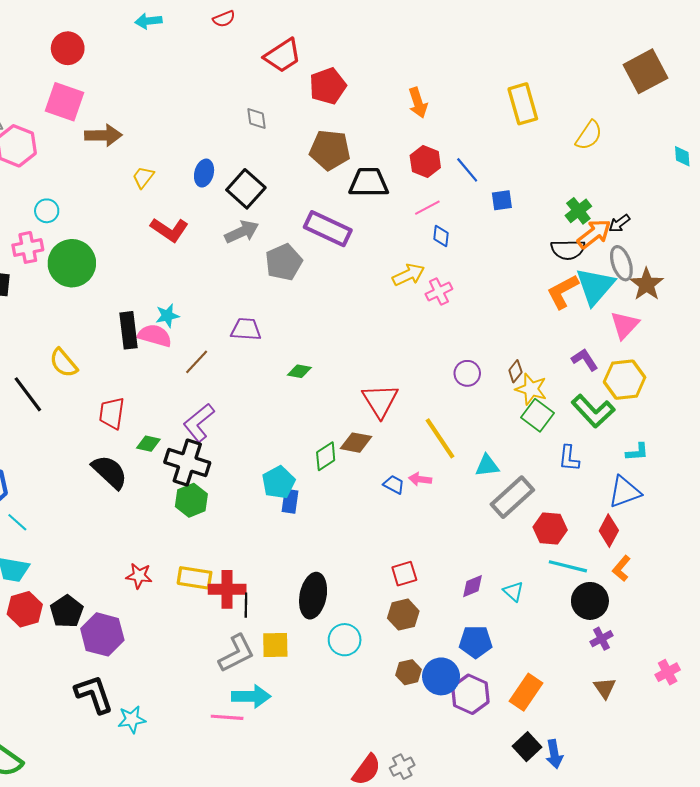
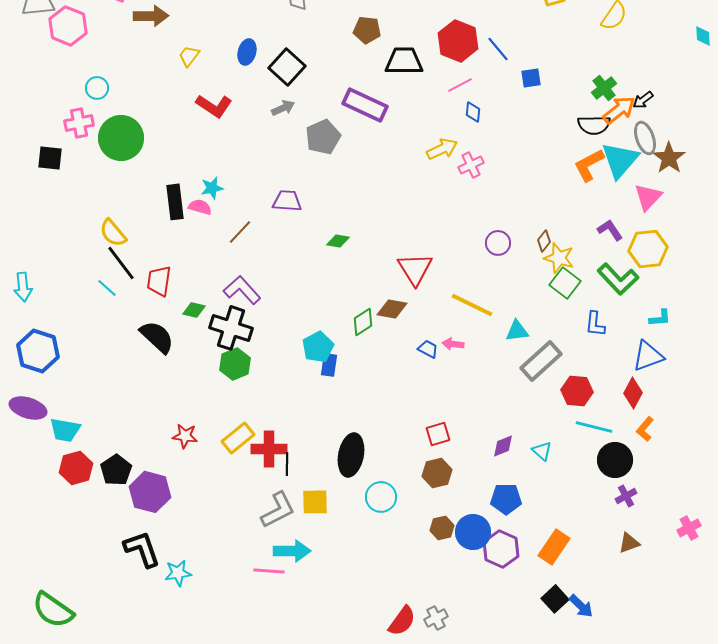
brown pentagon: (330, 150) -> (367, 30), size x0.7
red hexagon: (425, 161) -> (458, 41), size x1.4
gray arrow: (242, 232) -> (283, 108), size x0.7
pink semicircle: (155, 336) -> (200, 207), size x0.7
black line: (28, 394) -> (121, 263), moved
purple L-shape: (199, 423) -> (242, 290), turned 87
yellow line: (440, 438) -> (472, 305), turned -30
cyan line: (17, 522) -> (107, 288), moved
yellow rectangle: (195, 578) -> (238, 438), turned -48
brown triangle: (605, 688) -> (629, 543), turned 45
blue arrow: (554, 754) -> (581, 606), turned -36

